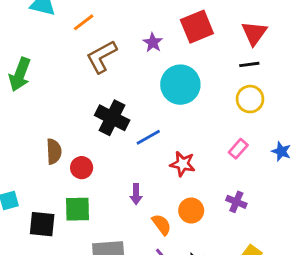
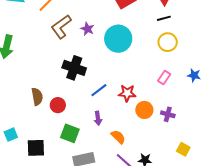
purple star: (153, 43) -> (87, 29), moved
blue line: (148, 137) -> (99, 90), moved
green square: (78, 209) -> (70, 133), moved, turned 30
orange circle: (191, 211) -> (144, 110), moved

